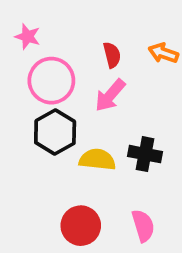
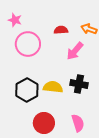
red semicircle: (112, 55) -> (61, 30), turned -80
pink arrow: (110, 95) -> (75, 51), moved
black hexagon: (55, 132) -> (27, 90), moved

